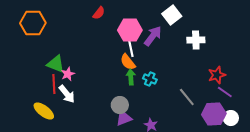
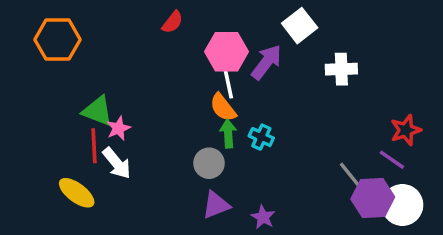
red star: (217, 75) -> (406, 130), moved
gray line: (187, 97) -> (352, 177), moved
gray circle: (120, 105) -> (209, 163), moved
white circle: (231, 118) -> (402, 205), size x1.5

